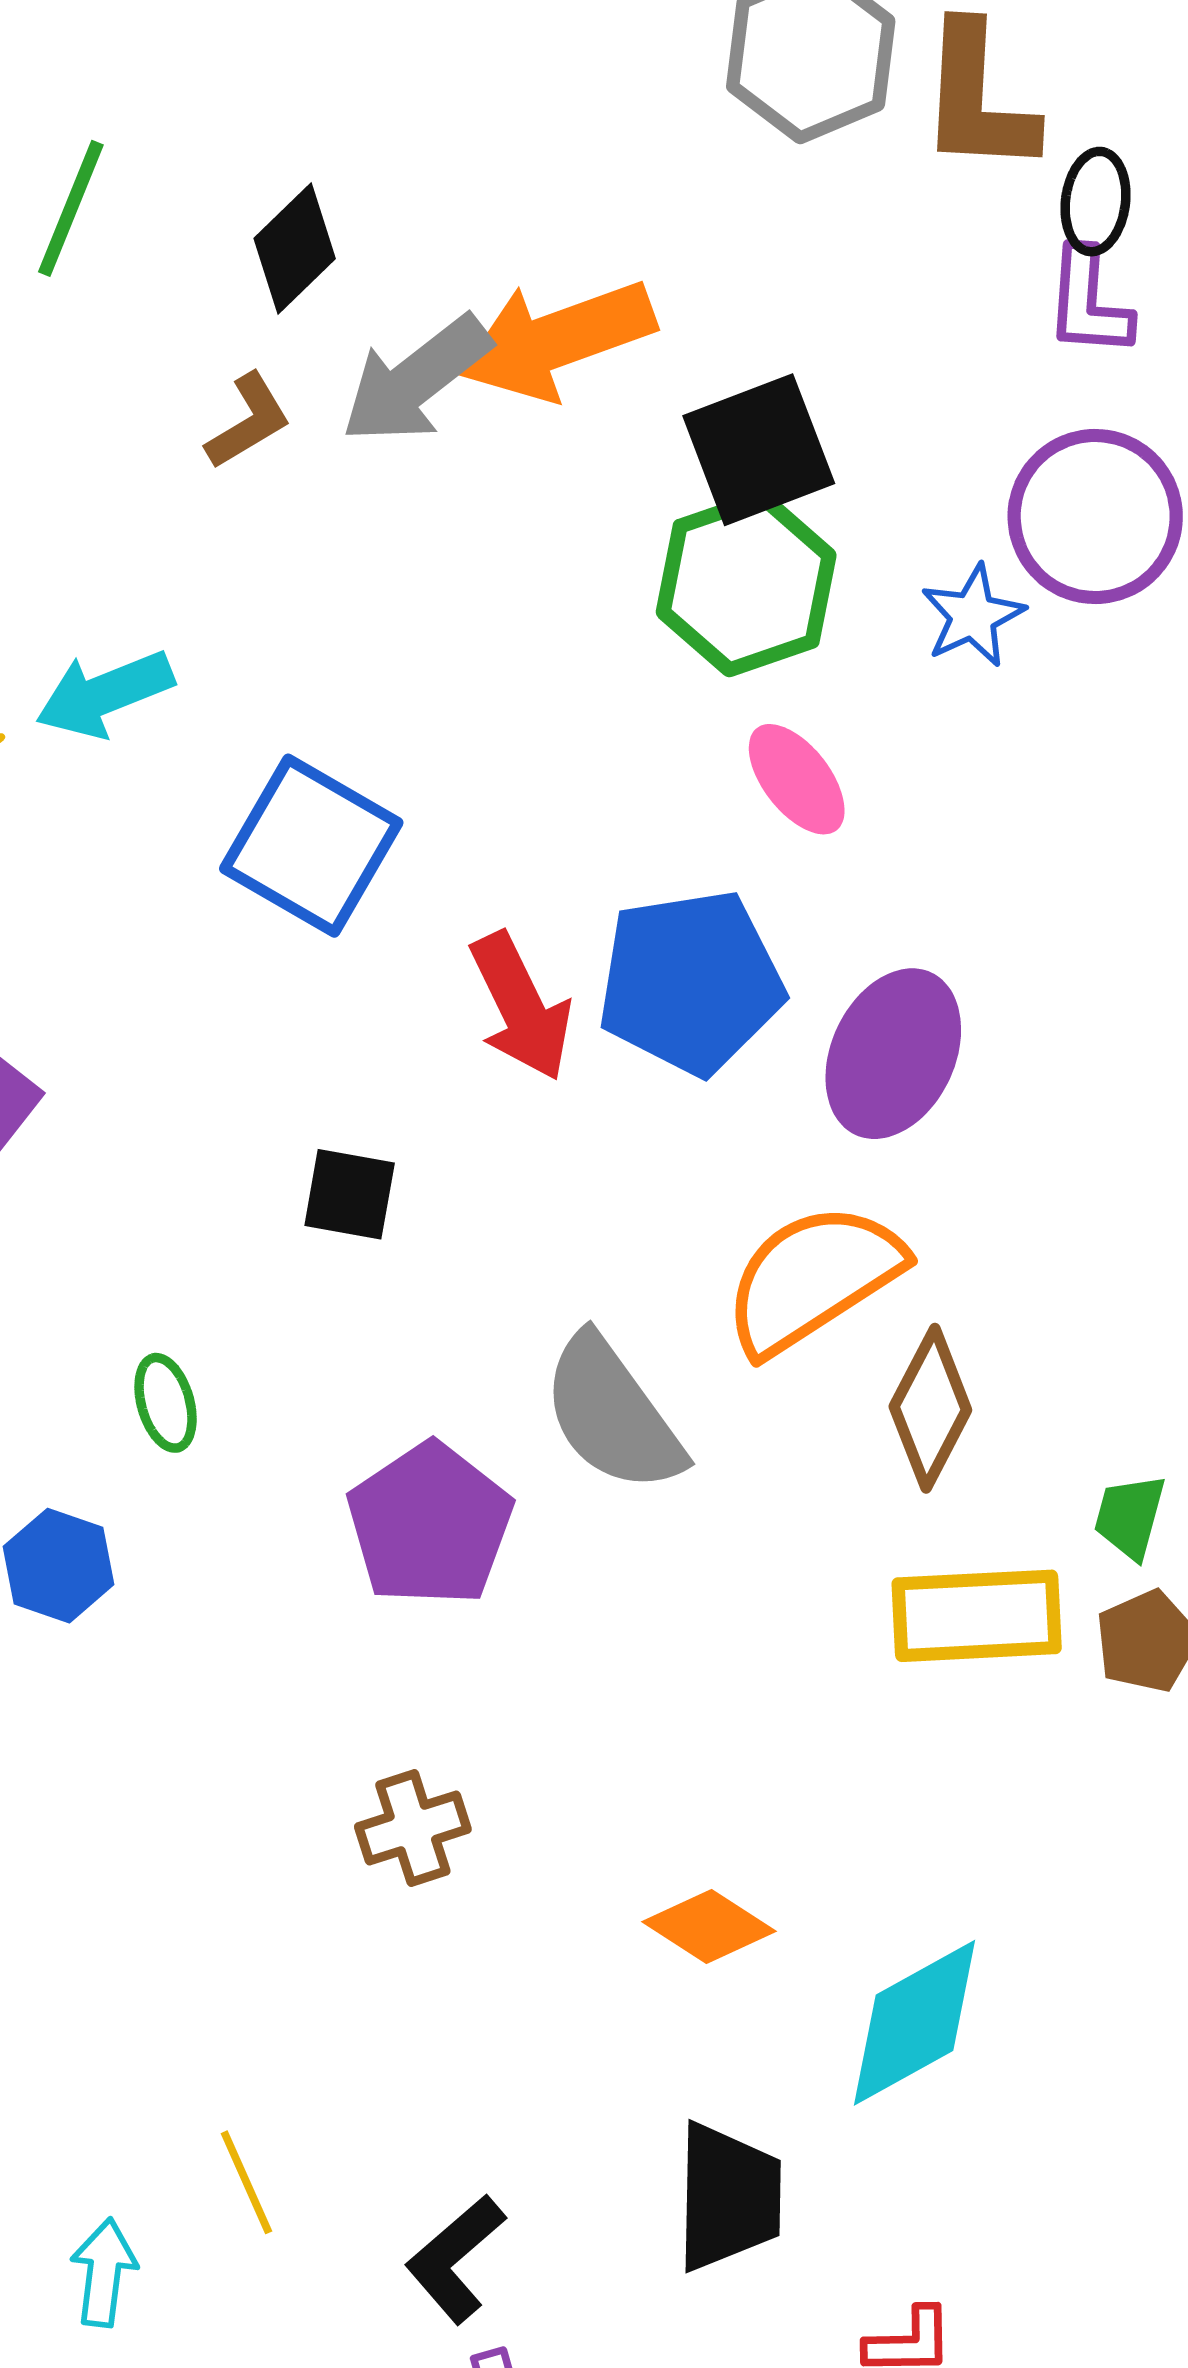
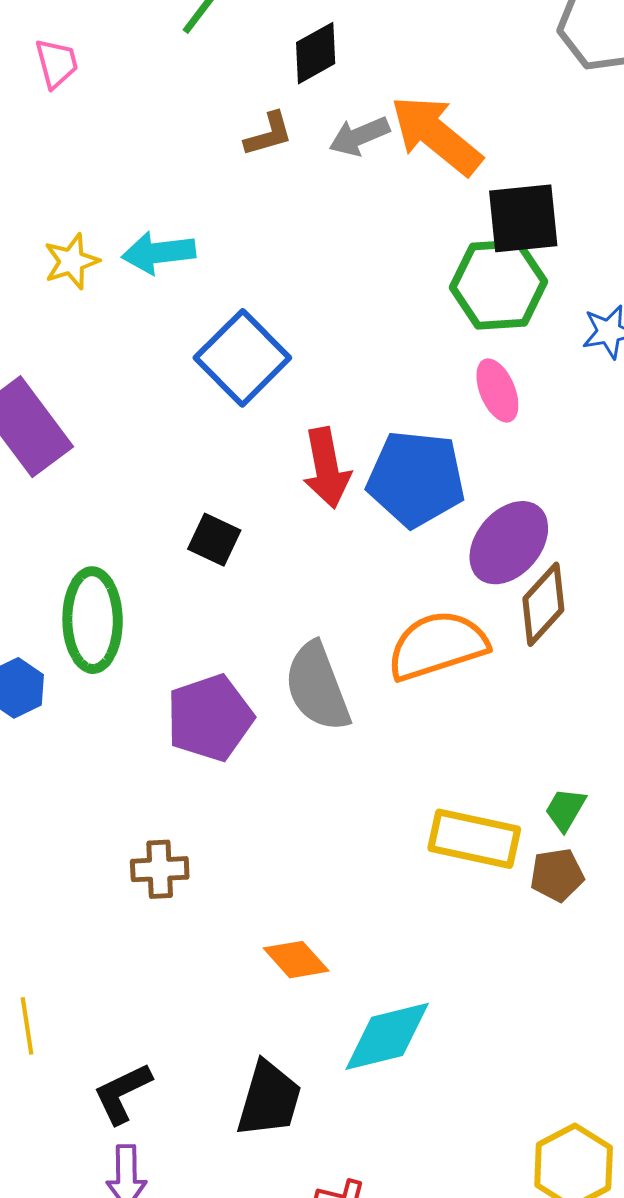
orange arrow: (557, 340) -> (436, 135), turned 44
gray arrow: (416, 380) -> (359, 136), size x0.7
green ellipse: (166, 1403) -> (93, 620), size x2.0
brown diamond: (930, 1408) -> (543, 604), moved

